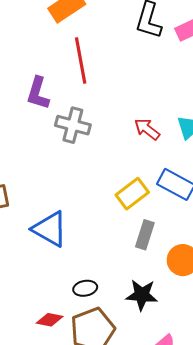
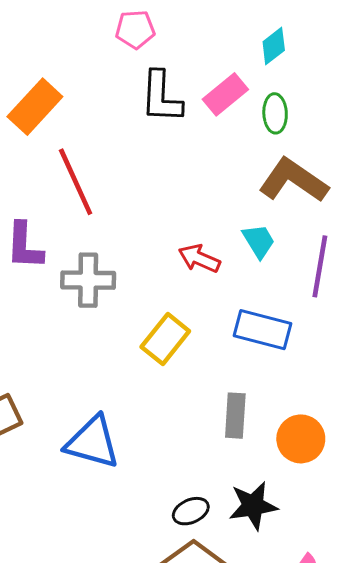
yellow rectangle: (132, 194) -> (165, 339), moved
black ellipse: (85, 288) -> (191, 511), moved

